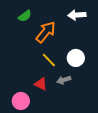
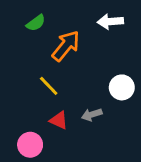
white circle: (76, 58) -> (122, 87), moved
yellow line: (49, 60) -> (49, 86), moved

